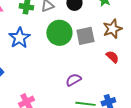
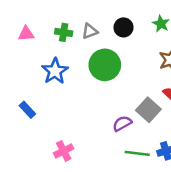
gray square: (85, 36) -> (148, 110), moved, turned -36

